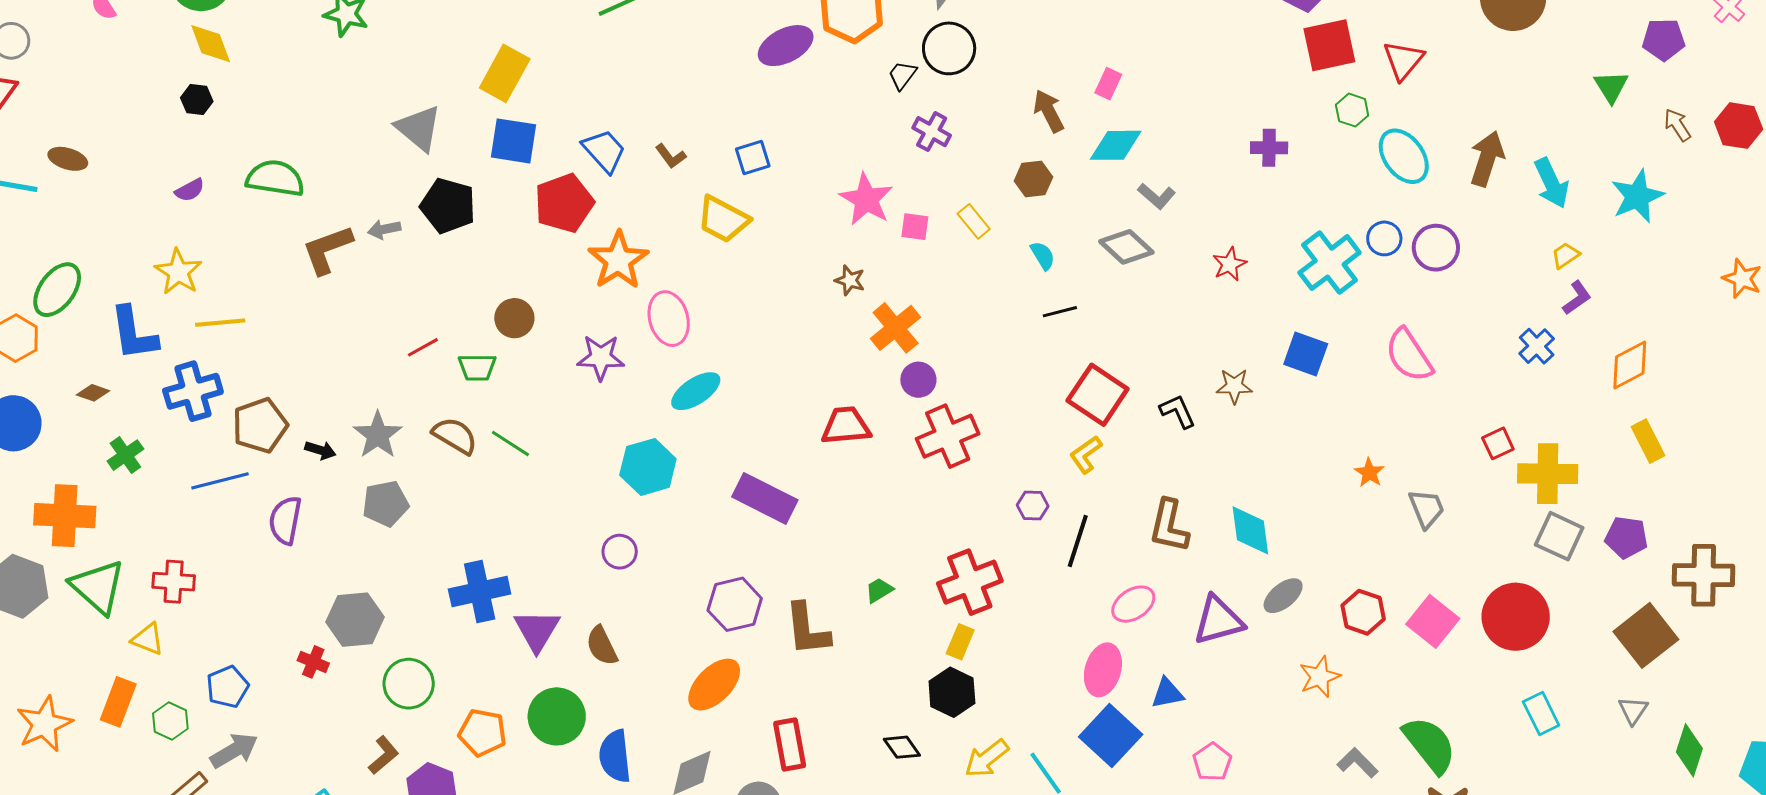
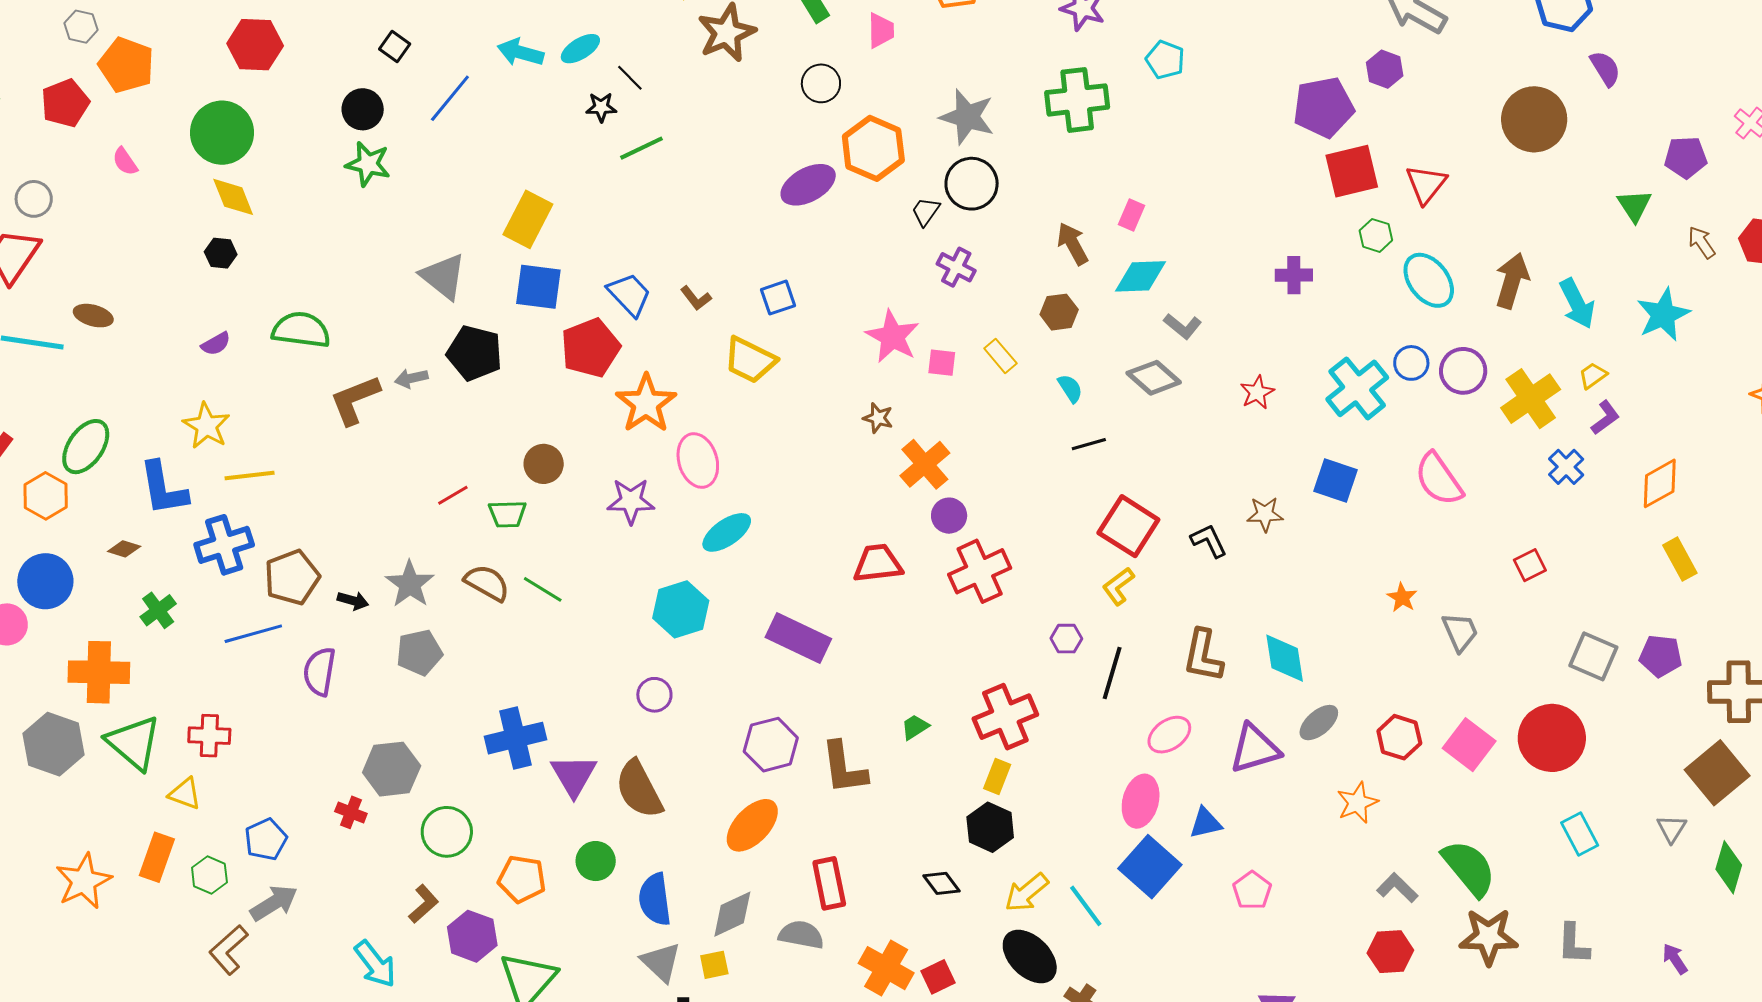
yellow cross: (1548, 474) -> (1531, 399), moved, turned -34
brown square: (1646, 635) -> (1717, 773), moved
brown semicircle: (602, 646) -> (639, 789), size x1.5
green circle: (557, 716) -> (596, 861), size x0.7

